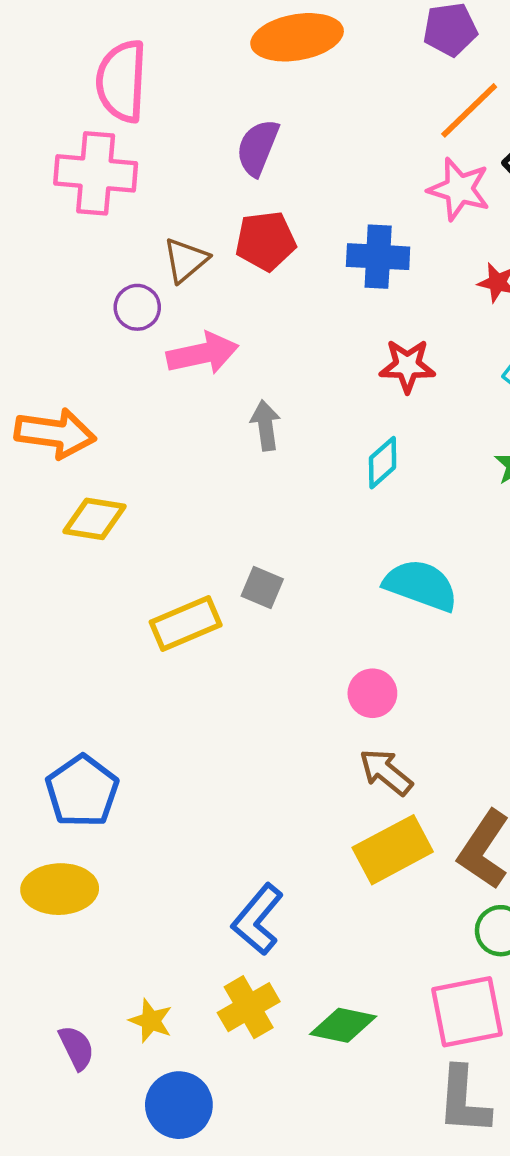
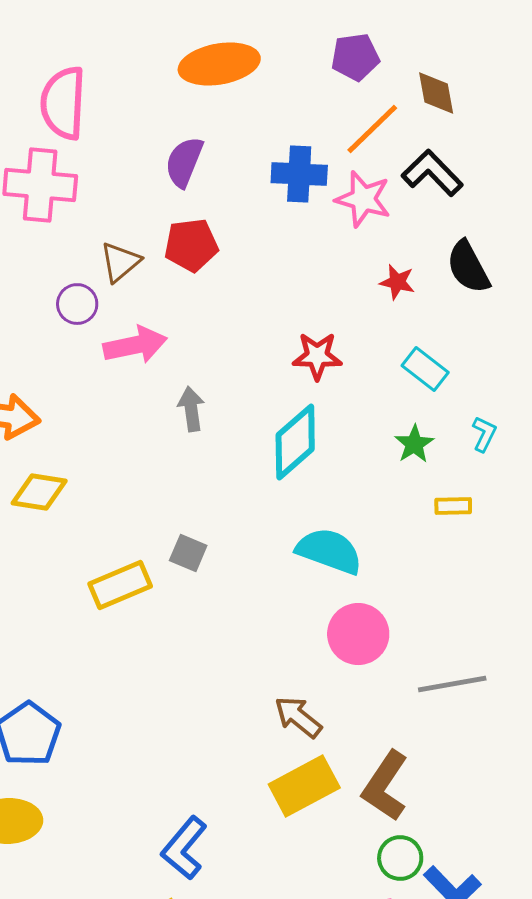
blue cross: (378, 257) -> (299, 174), moved
cyan diamond: (383, 463) -> (295, 442), size x1.6
pink circle: (372, 693) -> (358, 634), moved, size x1.4

